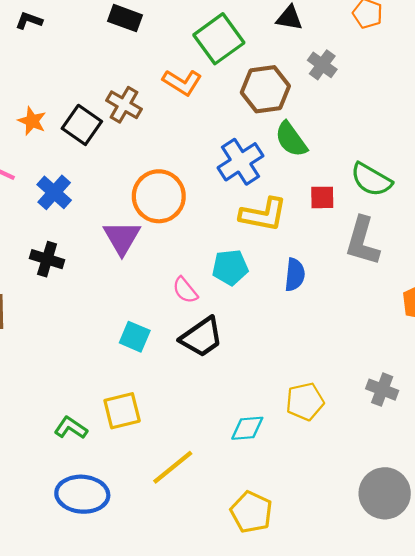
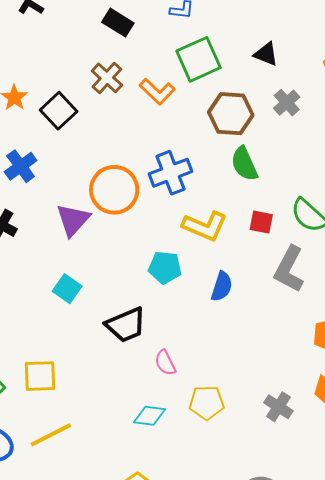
brown cross: (124, 105) -> (107, 78), moved
blue cross: (241, 162) -> (171, 173), moved
pink semicircle: (185, 290) -> (165, 363), moved
cyan square: (135, 337) -> (67, 289), moved
yellow line: (173, 467) -> (51, 435), moved

